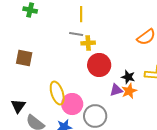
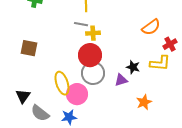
red circle: (99, 65) -> (90, 55), moved
orange star: (129, 91) -> (144, 102), moved
gray circle: (95, 116) -> (93, 73), moved

